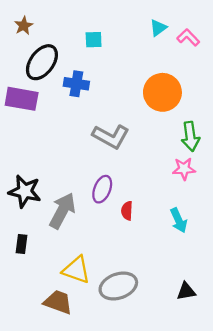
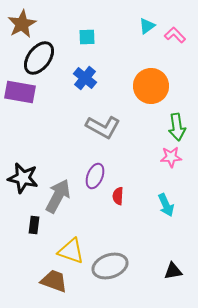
brown star: (24, 26) -> (22, 24), size x1.6
blue cross: (76, 84) -> (85, 78), moved, turned 30
black rectangle: (22, 244) -> (34, 225), moved

